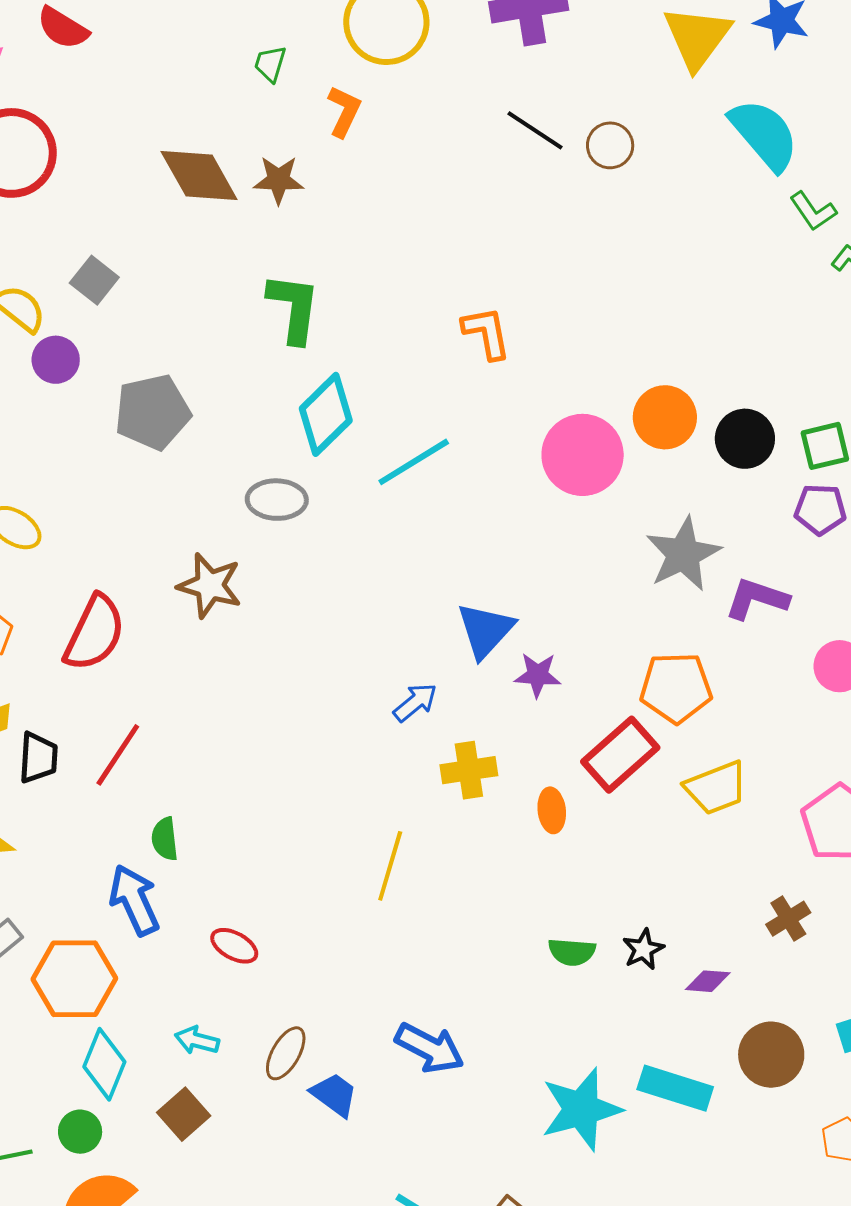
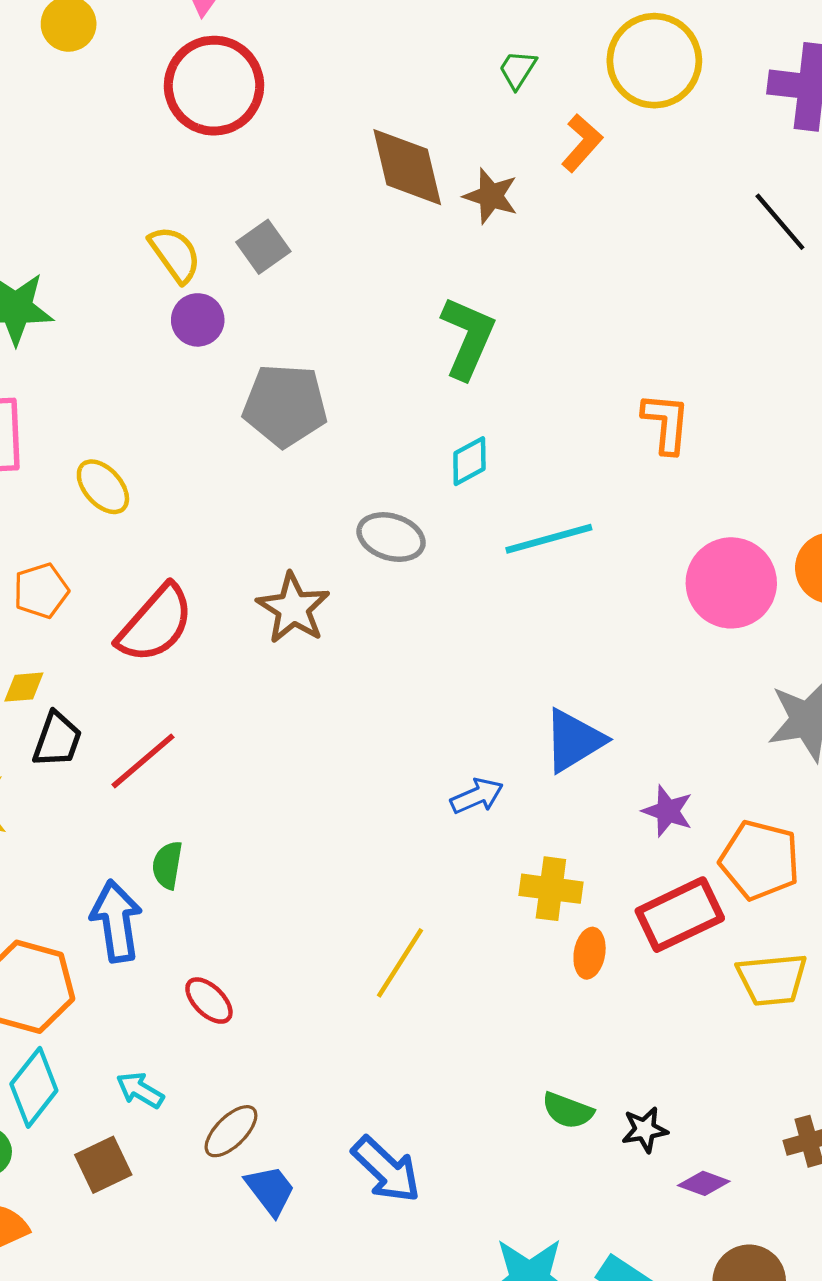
cyan diamond: (326, 414) -> (469, 461), size x0.6
purple star: (538, 675) -> (668, 811), moved
yellow cross: (469, 770) -> (551, 889), moved

